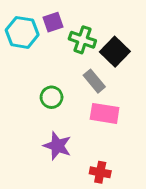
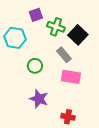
cyan hexagon: (22, 32) -> (15, 38), moved

